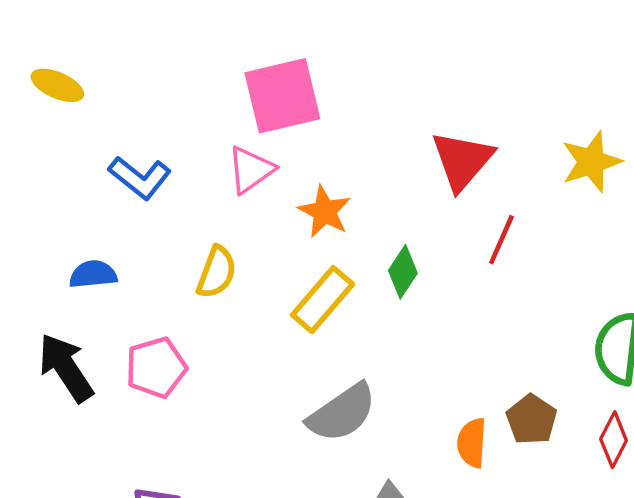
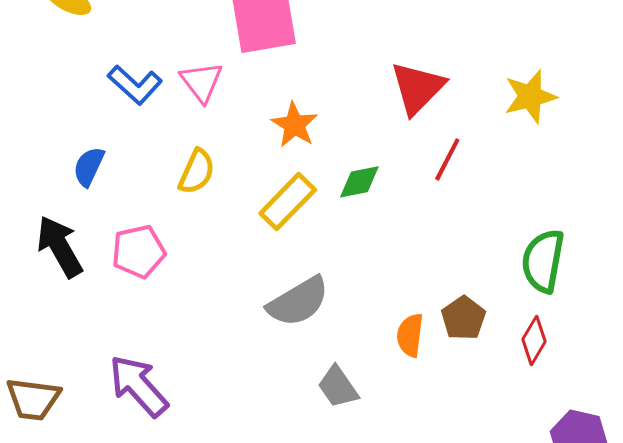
pink triangle: (251, 170) -> (201, 82), moved, turned -36
green diamond: (403, 272) -> (359, 182), turned 42
blue semicircle: (93, 274) -> (89, 167), turned -63

